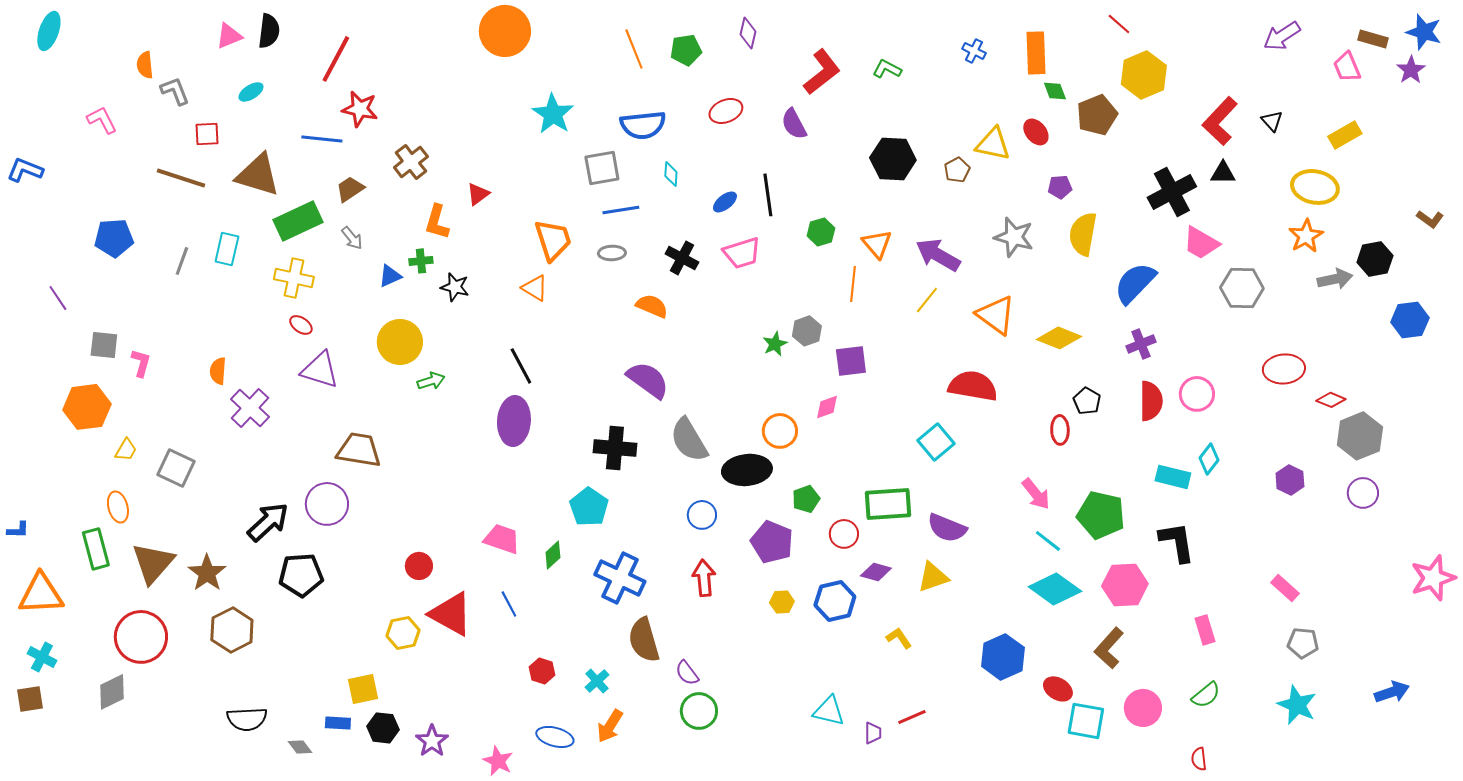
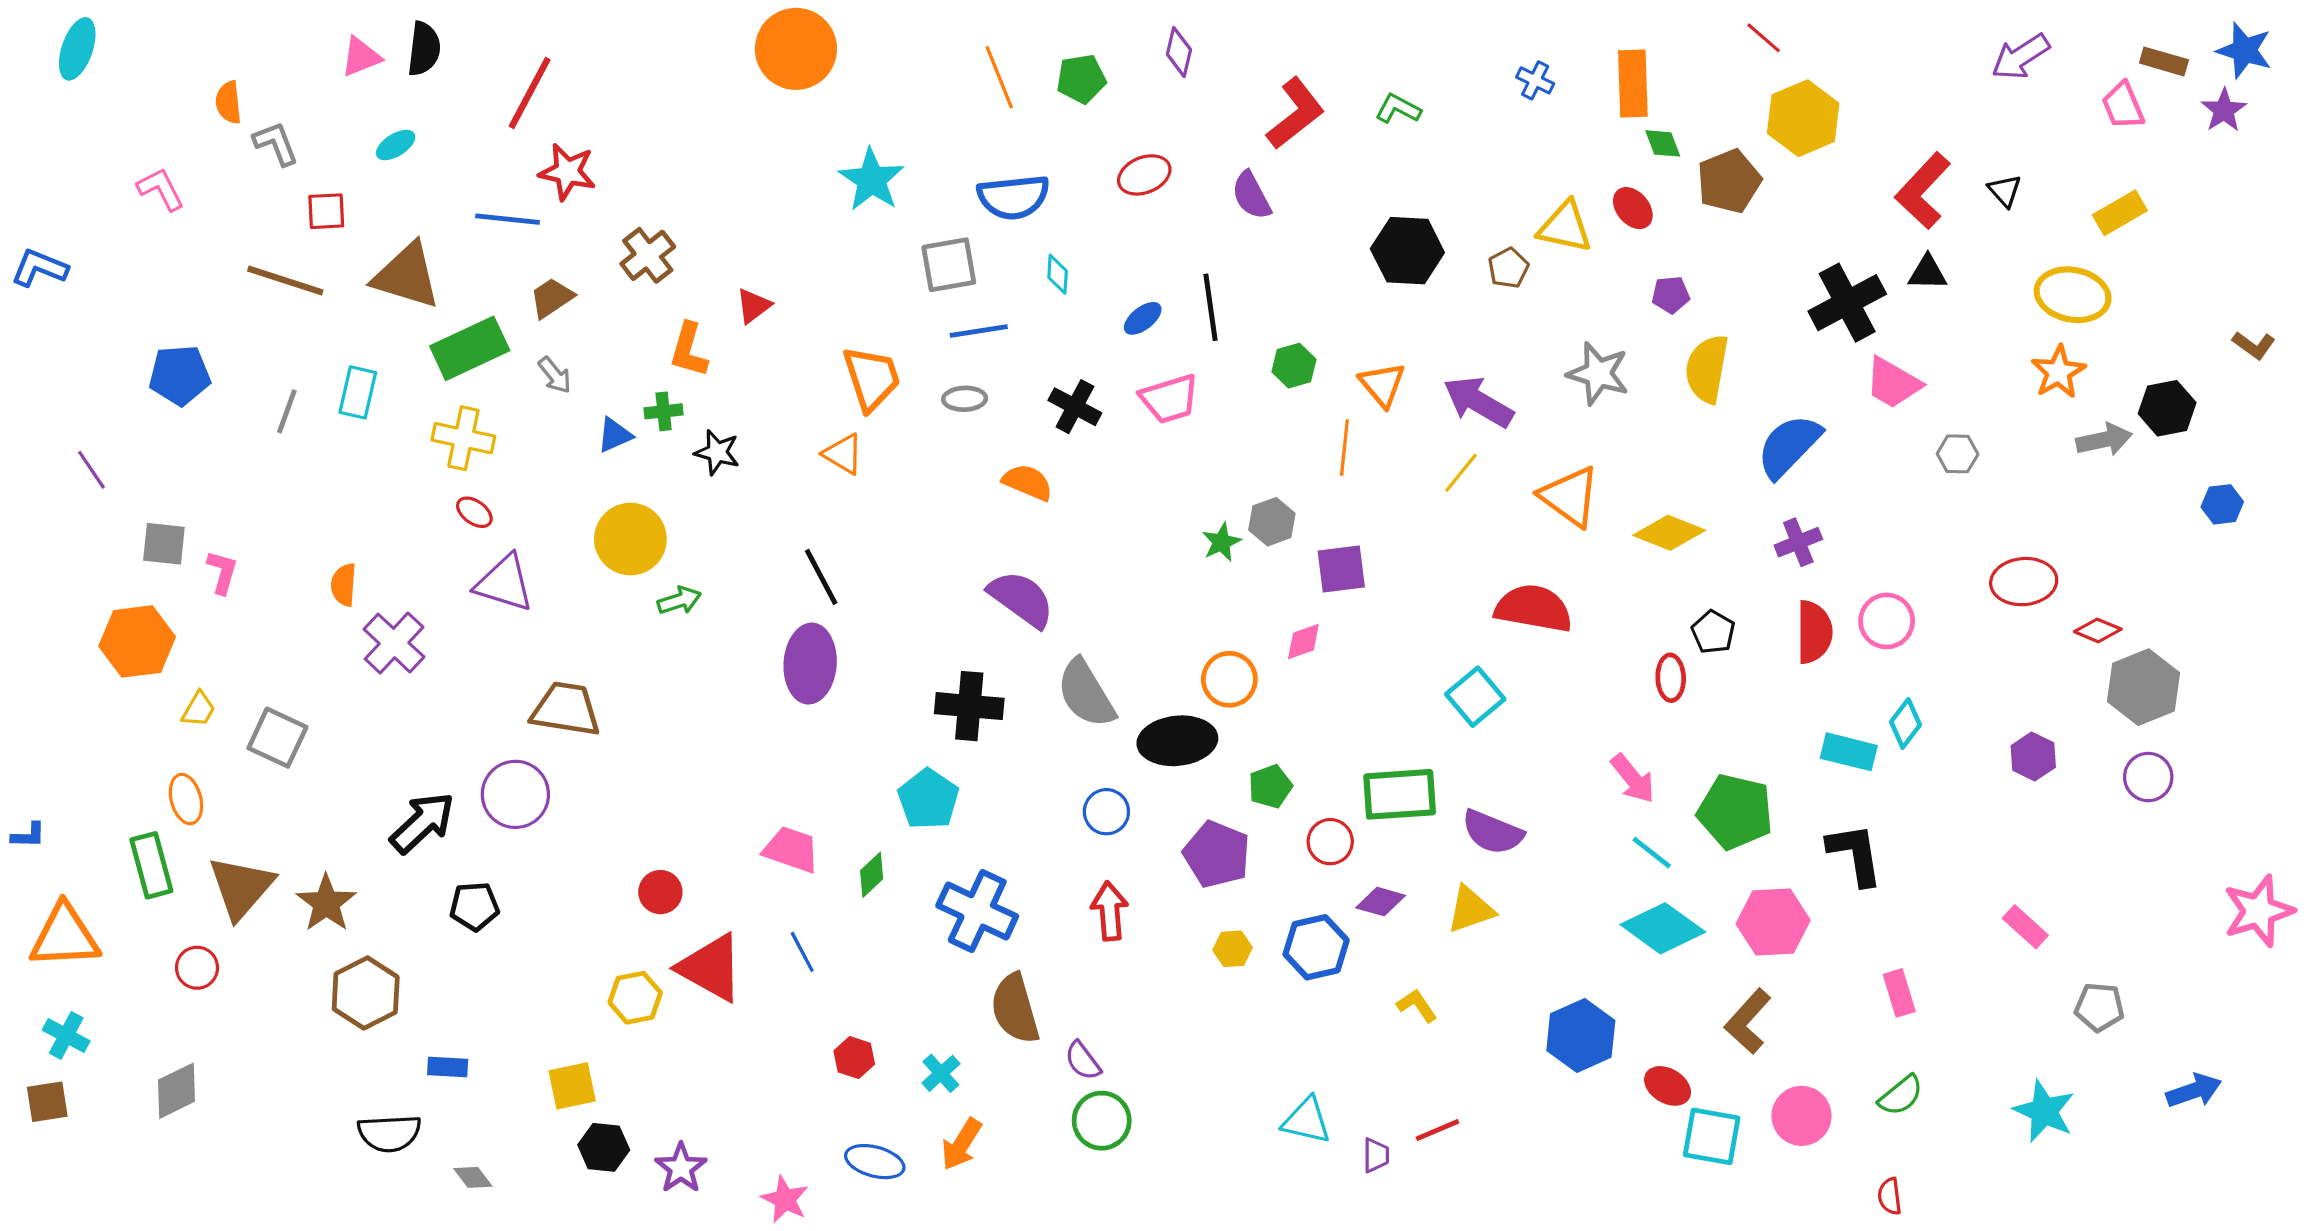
gray hexagon: (1242, 288) -> (1958, 454), size x0.6
blue hexagon: (1410, 320) -> (2222, 504), size x0.7
black pentagon: (301, 575) -> (474, 906), size x0.7
red circle: (141, 637) -> (197, 968), moved, size x0.5
gray pentagon: (1303, 643) -> (2099, 1007), moved
blue rectangle: (338, 723) -> (448, 1067), moved

